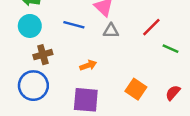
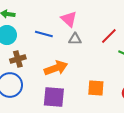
orange arrow: (88, 65) -> (56, 68), size x1.6
orange square: (136, 89) -> (96, 88), turned -30

